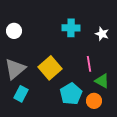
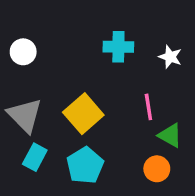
gray triangle: (15, 69) -> (25, 115), turned -35
cyan pentagon: (71, 94) -> (85, 165), moved

